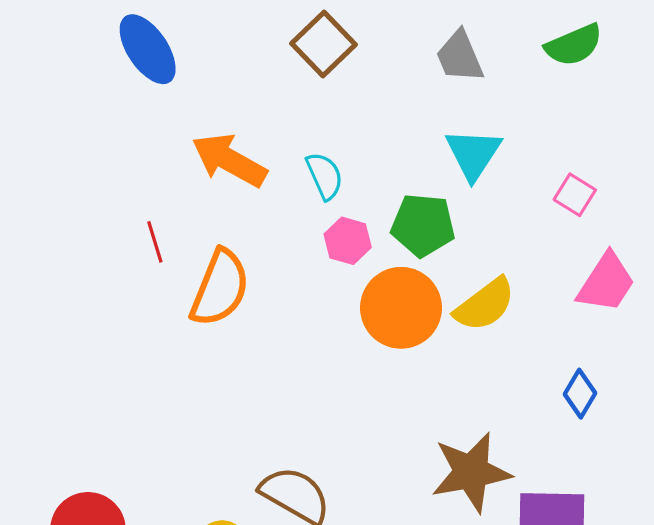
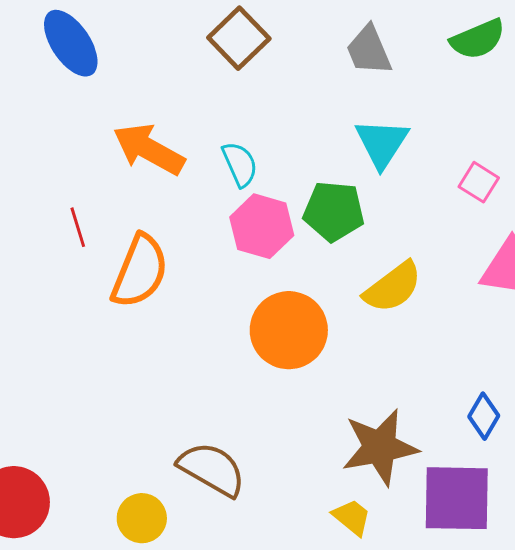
pink hexagon: (348, 241) -> (262, 226), size x1.4
orange circle: (401, 308) -> (289, 330), moved
blue diamond: (580, 394) -> (484, 416), moved

